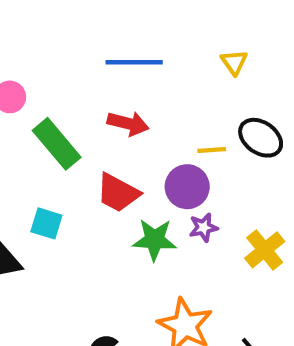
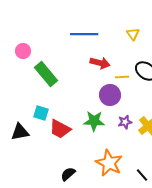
red arrow: (128, 123) -> (100, 63), moved
red trapezoid: (118, 193) -> (60, 129), moved
purple star: (203, 227) -> (125, 122), moved

